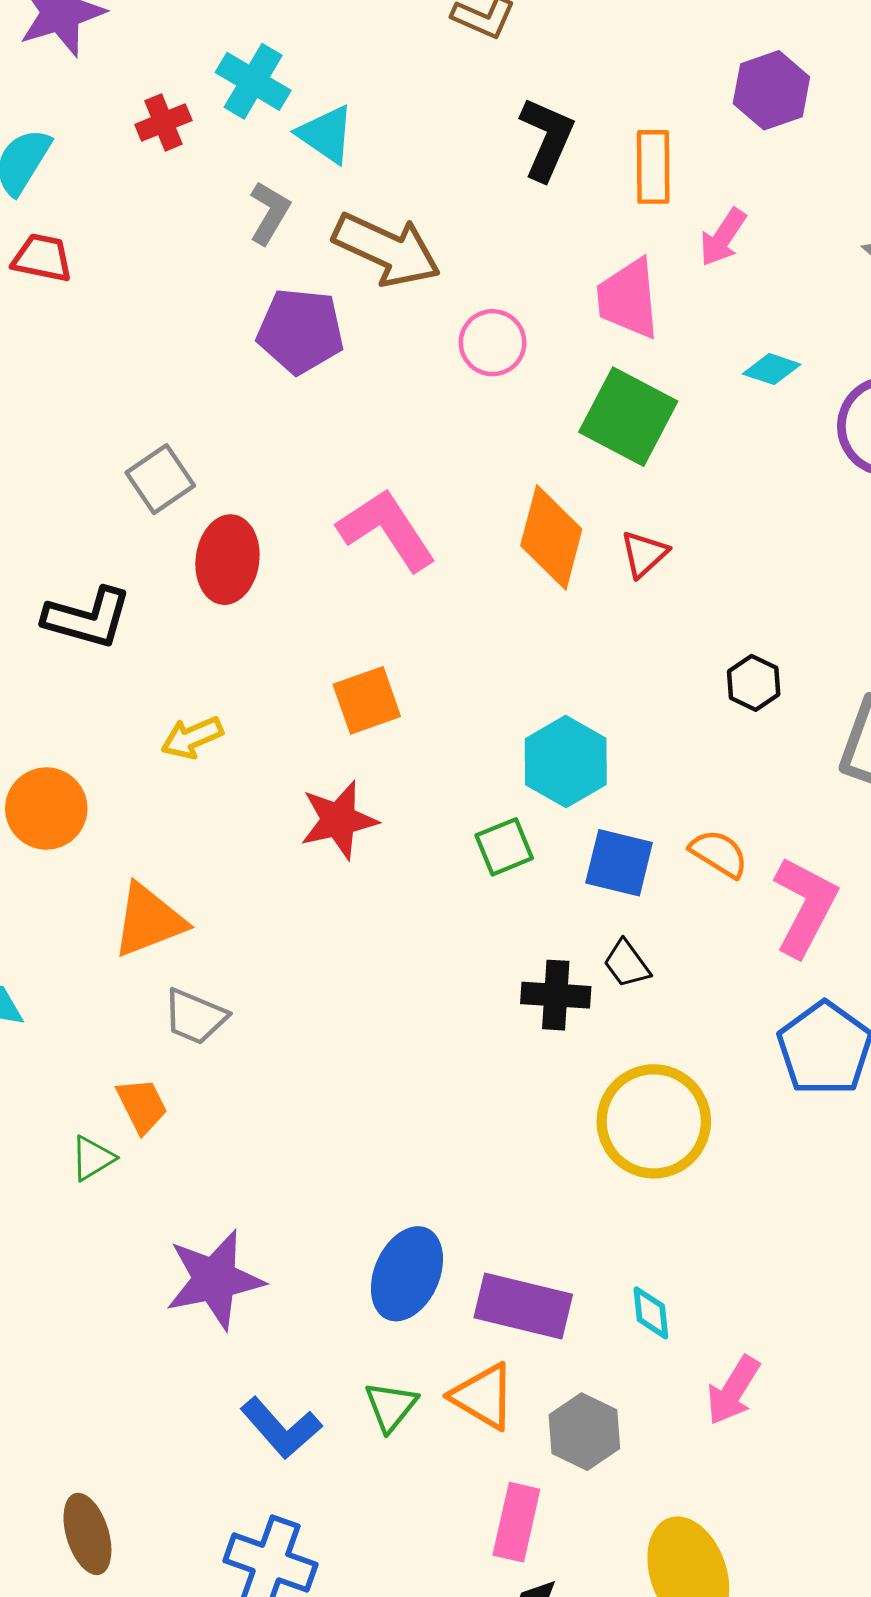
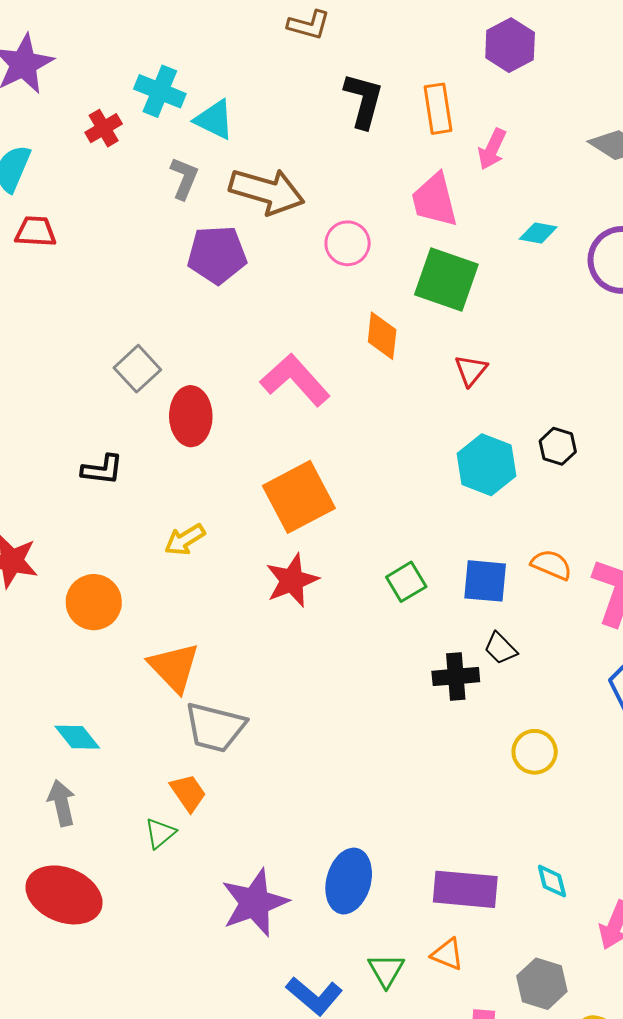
orange diamond: (551, 537) -> (382, 336), moved, size x0.7
black L-shape: (87, 618) -> (102, 470), size x0.7
orange square: (367, 700) -> (299, 497), size x1.5
cyan hexagon: (566, 762) -> (487, 465), moved
orange triangle: (149, 921) -> (174, 667), turned -44
gray trapezoid: (195, 1017) -> (215, 727), size x1.4
yellow circle: (654, 1121) -> (535, 752), size x0.6
blue ellipse: (407, 1274) -> (349, 881), moved
orange triangle: (483, 1396) -> (447, 954), size x0.7
gray hexagon: (584, 1432) -> (542, 984), moved

